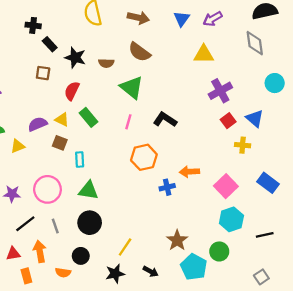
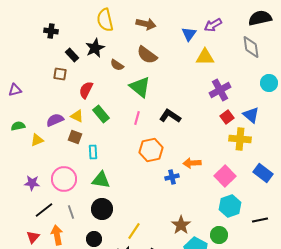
blue triangle: (182, 19) -> (189, 34), moved
black rectangle: (50, 44) -> (72, 55), moved
black star: (75, 58) -> (95, 48), moved, turned 30
brown semicircle: (106, 63) -> (117, 65), turned 32
yellow cross: (243, 145) -> (240, 139), size x1.5
red triangle: (13, 254) -> (33, 237), turned -40

